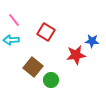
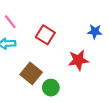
blue star: (92, 41) -> (95, 32), moved

